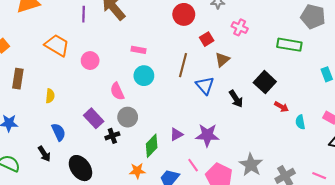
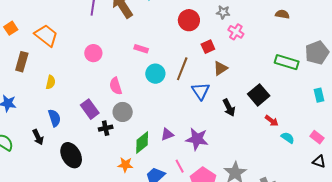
gray pentagon: (313, 17) -> (317, 53), moved, turned 30
pink cross: (240, 27) -> (236, 32), moved
orange trapezoid: (57, 45) -> (46, 35), moved
cyan circle: (144, 76) -> (155, 74), moved
cyan semicircle: (300, 122) -> (288, 138), turned 128

